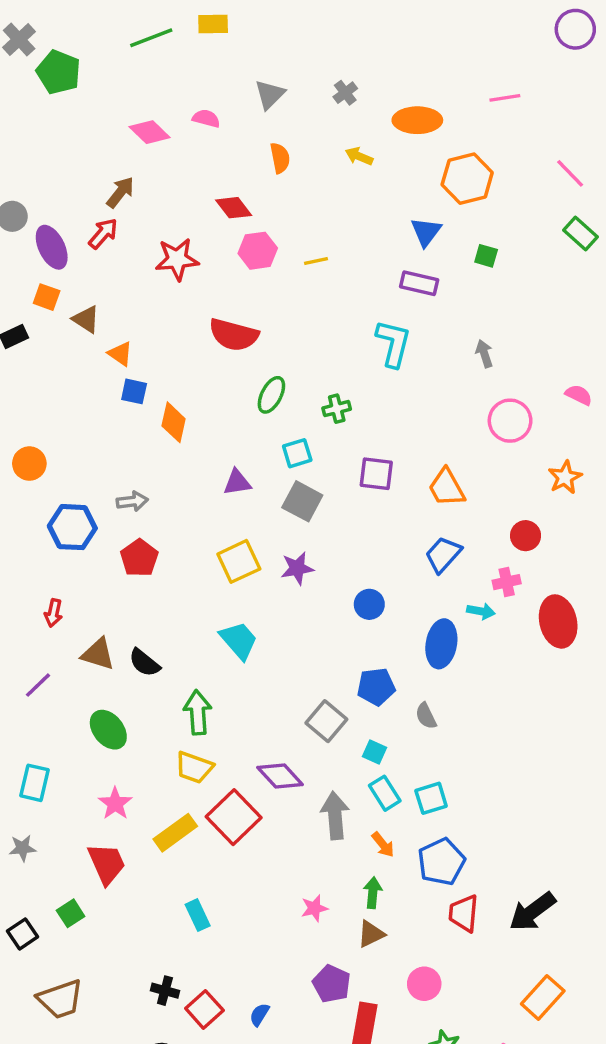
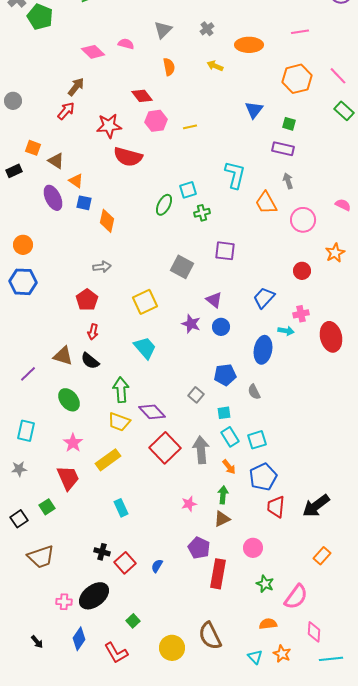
orange hexagon: (467, 179) -> (297, 79), moved
purple ellipse: (52, 247) -> (53, 198), moved
purple rectangle: (419, 283) -> (283, 149), moved
red semicircle: (234, 335) -> (128, 157), moved
cyan square: (297, 453) -> (188, 190), moved
purple triangle: (237, 482) -> (214, 300), moved, turned 48
orange trapezoid: (447, 488) -> (266, 203), moved
gray arrow: (132, 501) -> (102, 267), moved
blue hexagon: (72, 527) -> (23, 282), moved
red circle: (526, 536) -> (302, 271), moved
purple star: (297, 568) -> (191, 324), moved, turned 30
red arrow: (53, 613) -> (93, 332), moved
gray square: (326, 721) -> (196, 395), size x0.7
cyan square: (374, 752) -> (224, 413), turned -32
purple diamond: (280, 776) -> (152, 412), moved
red square: (234, 817) -> (165, 448), moved
orange rectangle: (543, 997) -> (322, 556), size x0.7

